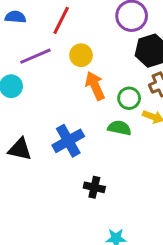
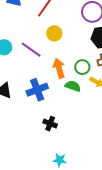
purple line: (35, 56) -> (31, 50), moved, turned 50
orange arrow: (95, 86) -> (59, 68), moved

